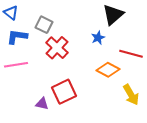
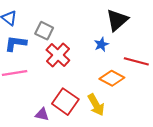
red square: (64, 92) -> (65, 102), turned -30
yellow arrow: (131, 95) -> (96, 105), moved

